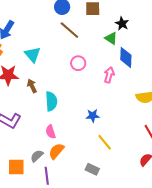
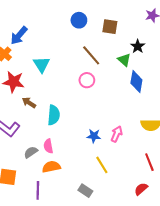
brown line: (69, 30) -> (91, 55), moved
pink arrow: (109, 75) -> (117, 134), moved
brown arrow: (32, 86) -> (29, 103), moved, turned -40
orange semicircle: (56, 151) -> (51, 167), turned 30
gray semicircle: (37, 156) -> (31, 152), moved

